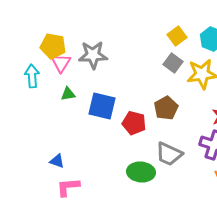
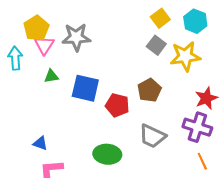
yellow pentagon: (53, 46) -> (36, 28), turned 30
green ellipse: (141, 172) -> (107, 154), moved

